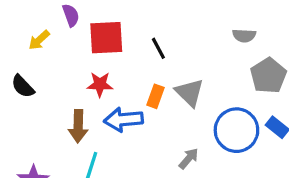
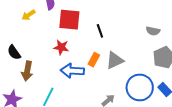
black semicircle: (23, 86) -> (14, 52), moved
gray triangle: (190, 93) -> (115, 60), turned 42
brown arrow: (78, 126) -> (27, 71), moved

